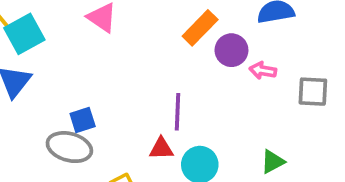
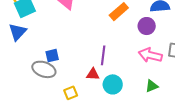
purple circle: (231, 50) -> (147, 26), moved
pink arrow: (263, 71) -> (150, 55), moved, size x1.6

